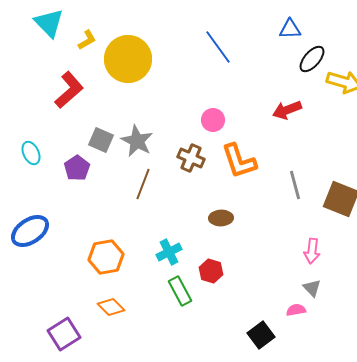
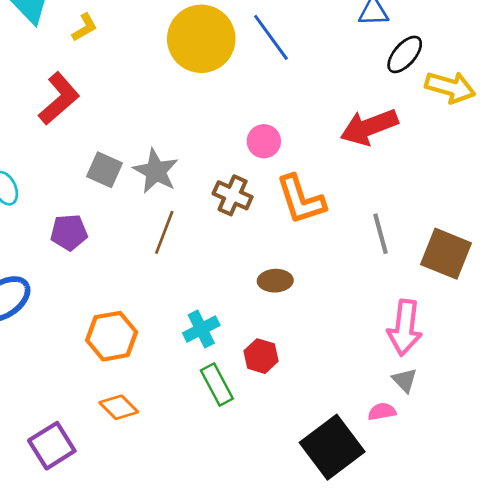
yellow circle: (128, 59) -> (201, 39), moved
red arrow: (287, 110) -> (369, 127), size x1.4
purple pentagon: (77, 168) -> (69, 232), moved, turned 30
pink arrow: (312, 251) -> (405, 328), size x1.5
black square: (261, 335) -> (332, 447), size x1.6

